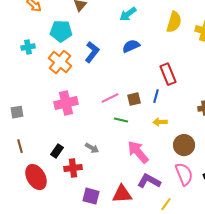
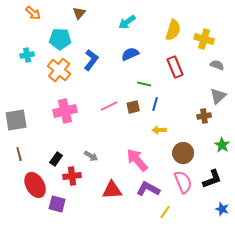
red rectangle: (168, 74) -> (175, 67), moved
gray square: (17, 112) -> (16, 120), size x1.6
green line: (121, 120) -> (144, 84), moved
red triangle: (122, 194) -> (112, 190), moved
purple square: (91, 196) -> (57, 204), moved

